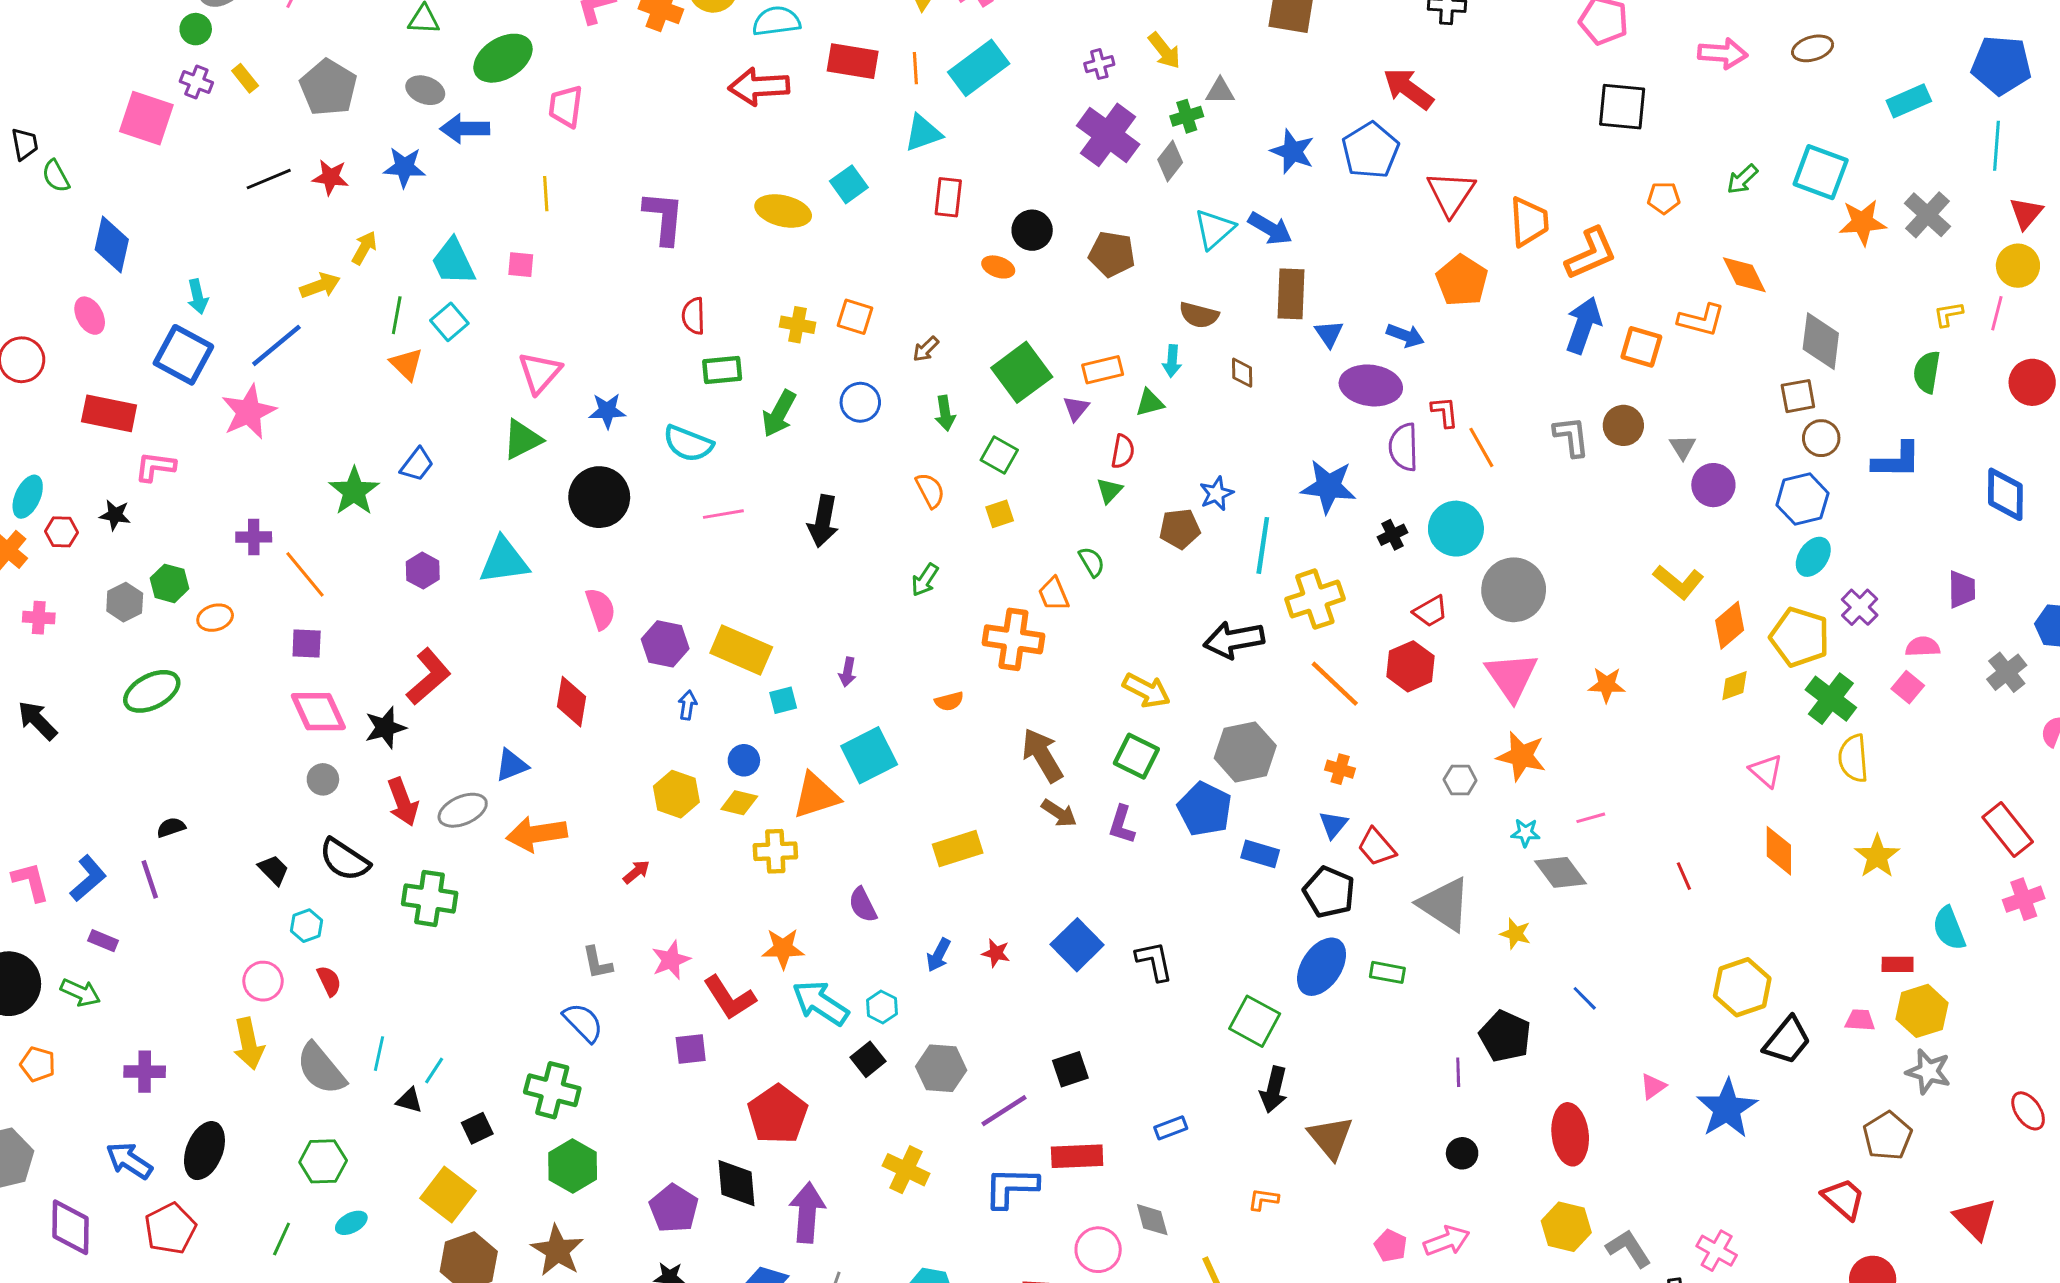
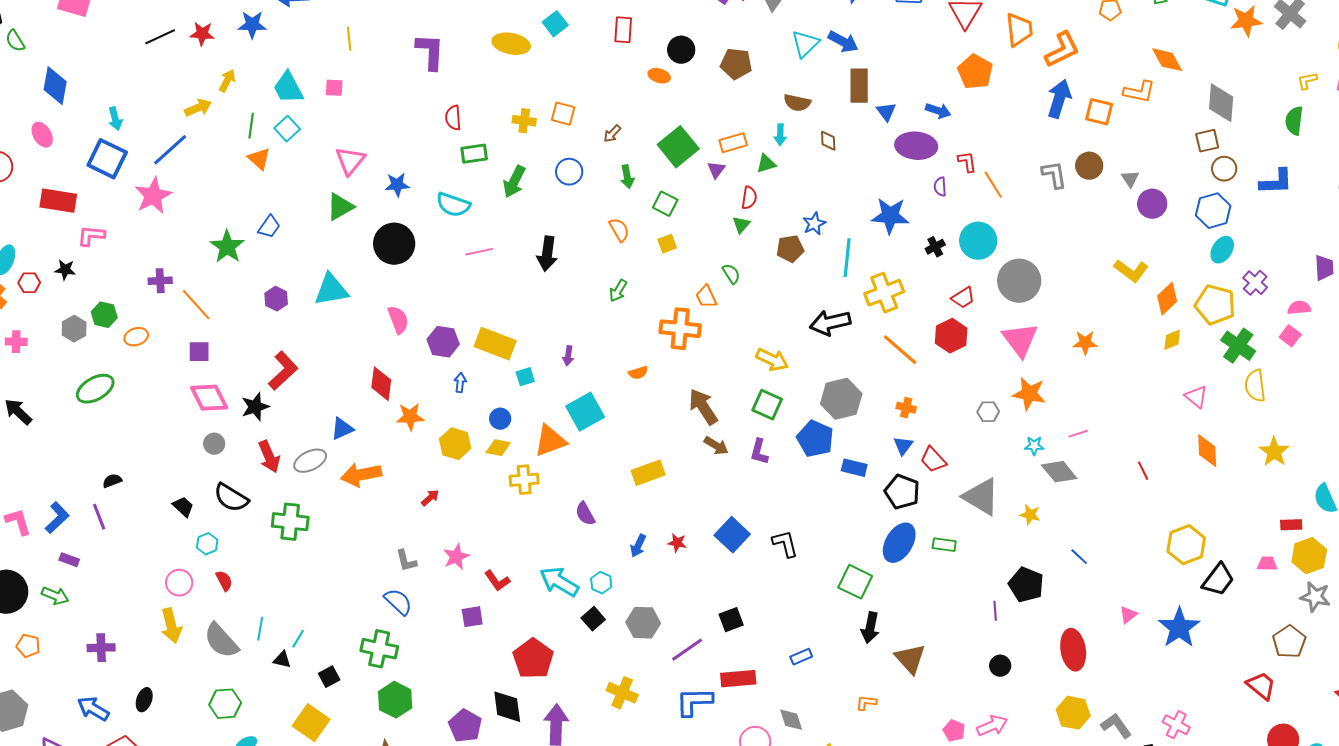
purple semicircle: (1404, 447) -> (940, 187), size x0.6
orange star: (783, 949) -> (410, 417), moved
red L-shape: (730, 998) -> (497, 581), size x0.7
black ellipse: (204, 1151) -> (144, 700), size x0.6

